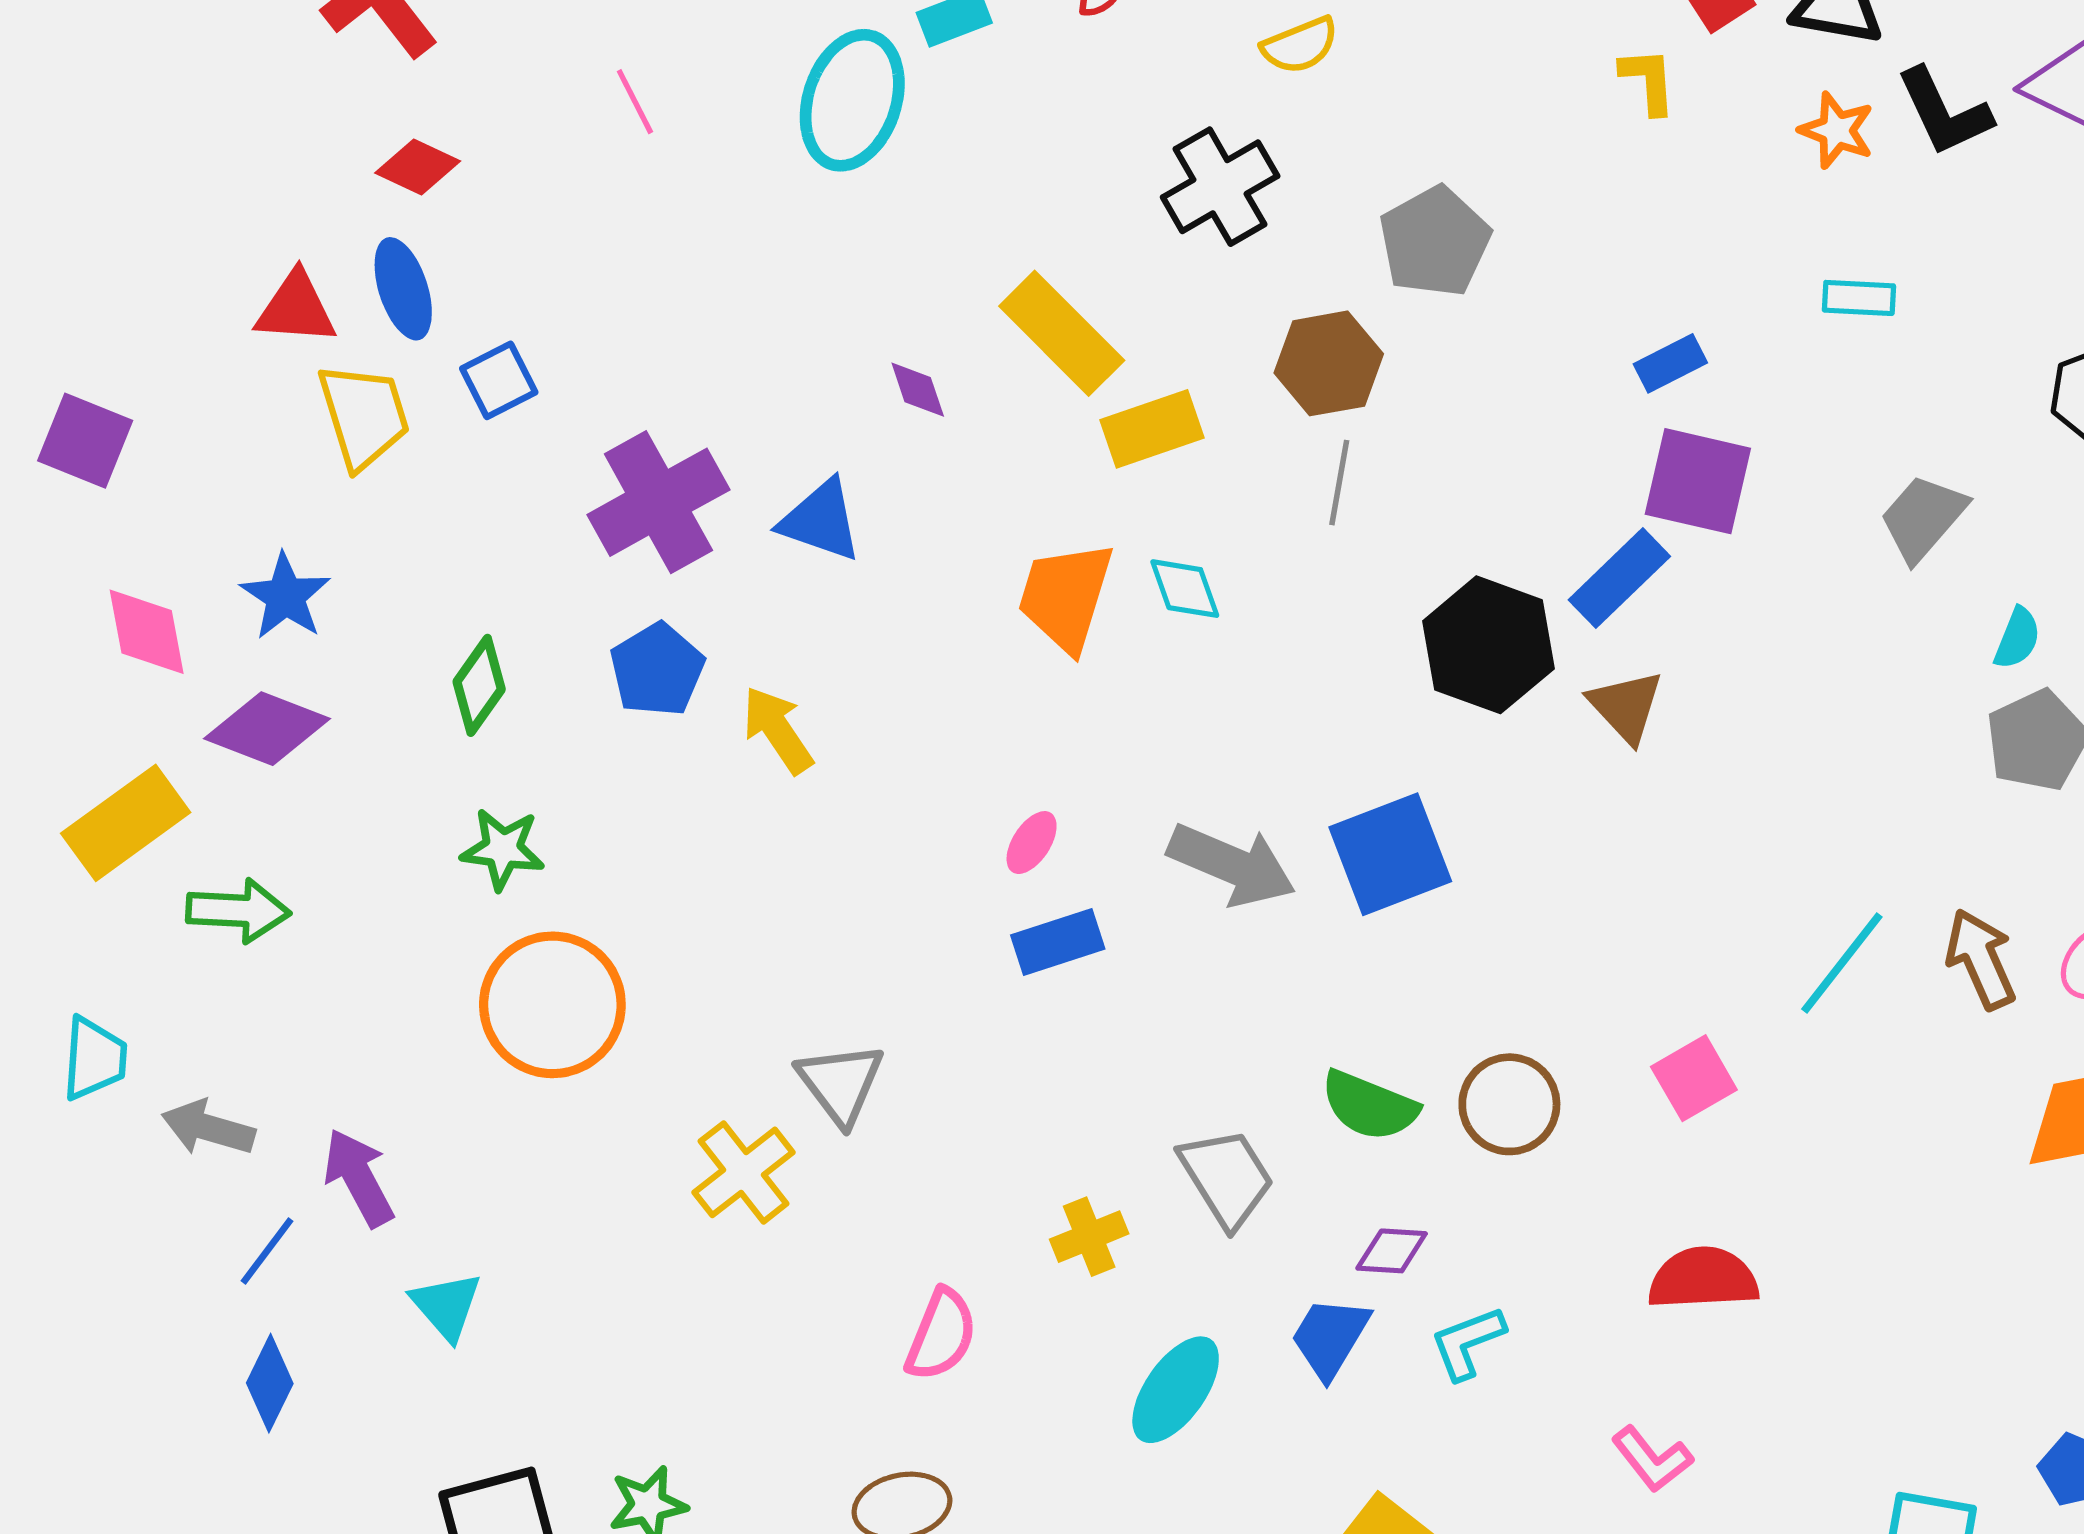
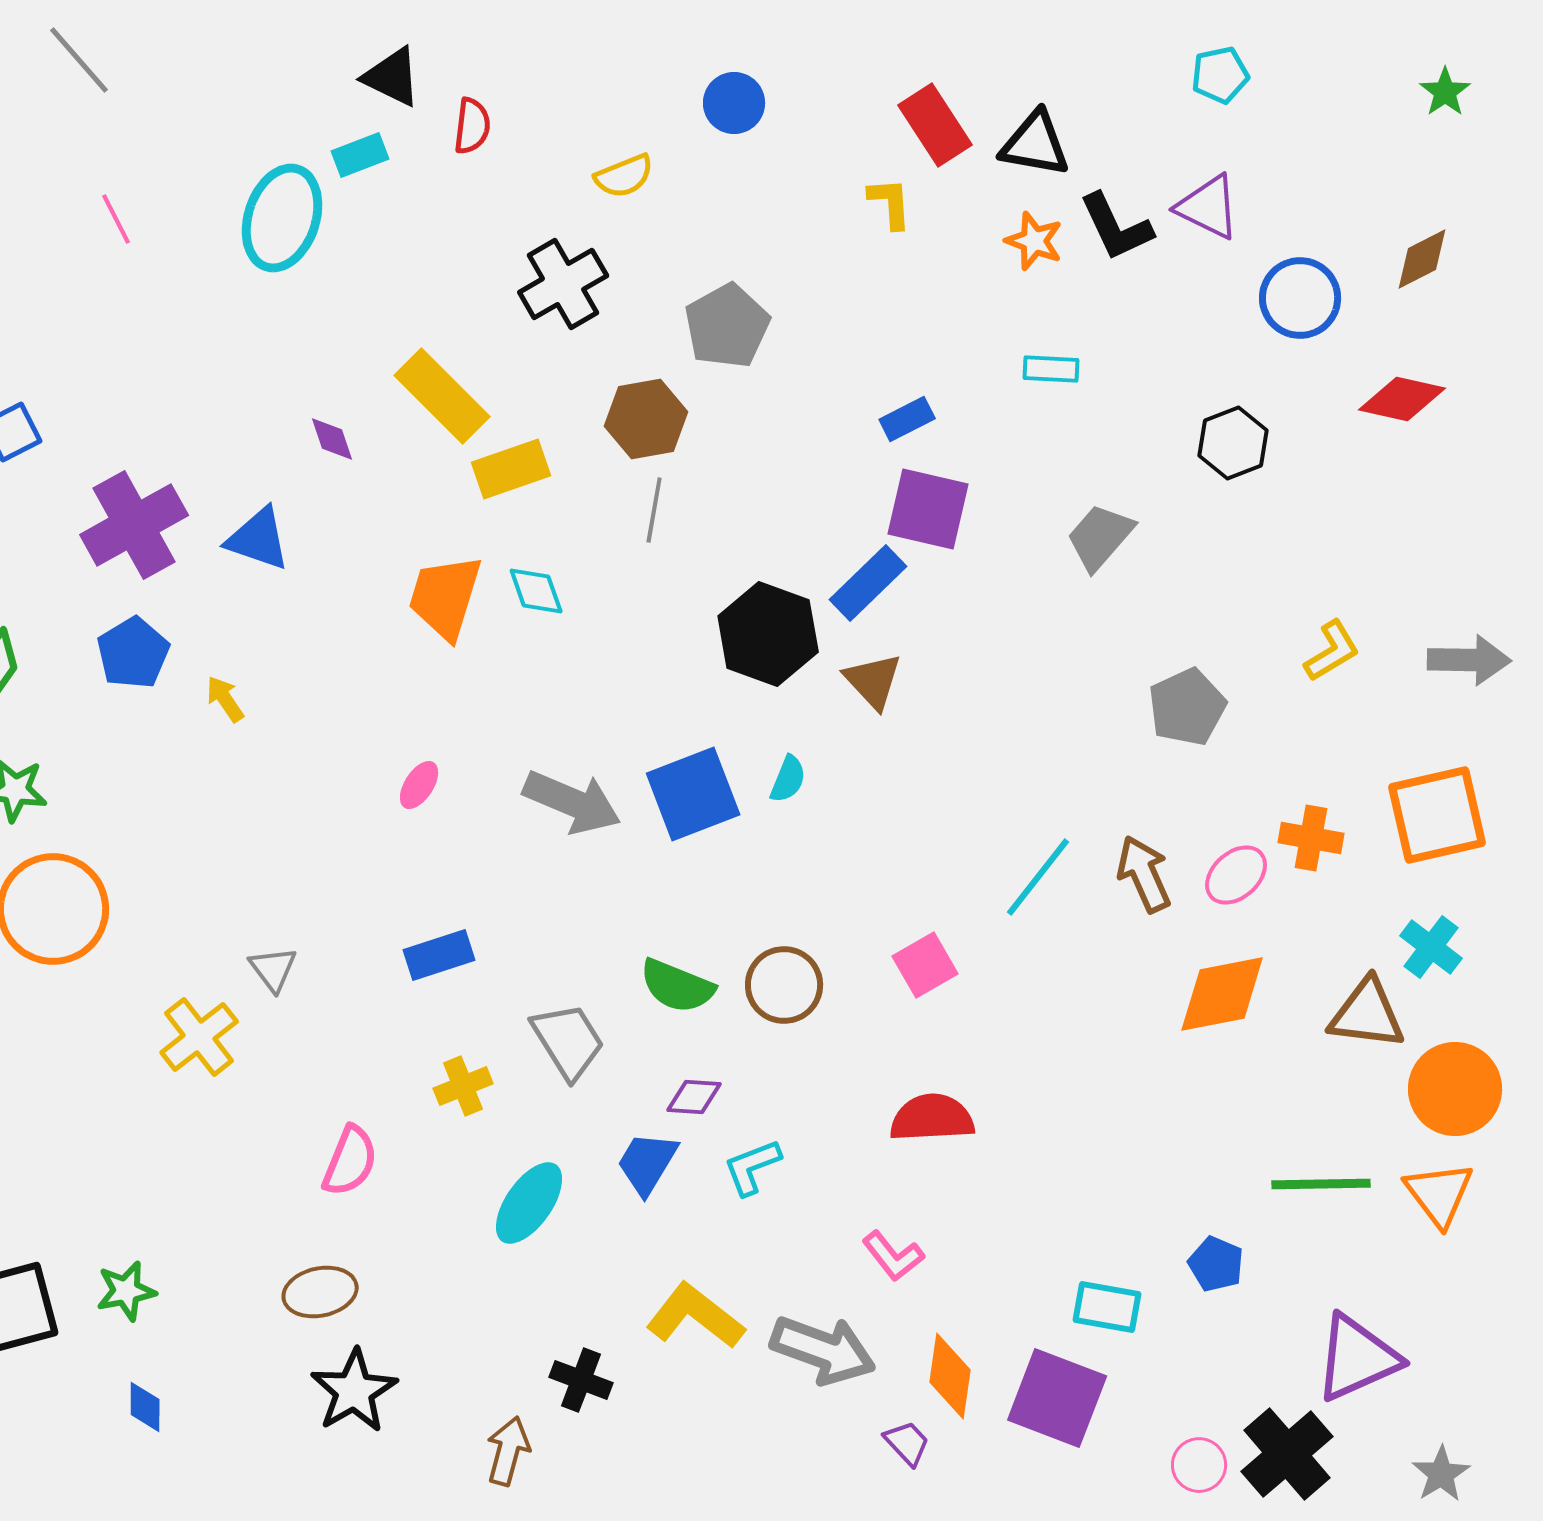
cyan semicircle: (2017, 638) -> (788, 779), moved
yellow arrow: (778, 730) -> (225, 699), size x0.7
blue rectangle: (1058, 942) -> (439, 955), moved
gray triangle: (840, 1083) -> (273, 969), size x0.7

